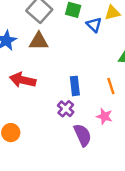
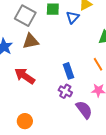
blue triangle: (94, 25) -> (73, 17), turned 40
red arrow: (23, 80) -> (25, 76), turned 35

